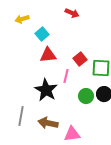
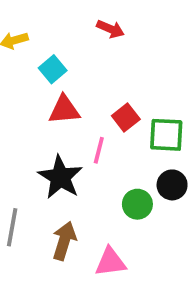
green circle: (86, 96) -> (137, 204), moved
brown arrow: (48, 123) -> (64, 241), turned 96

